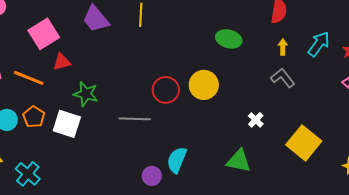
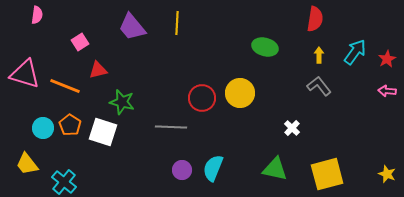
pink square: (44, 34) -> (80, 42), size x0.6
yellow square: (304, 143) -> (327, 174), moved, turned 36
purple circle: (152, 176) -> (182, 170), moved

